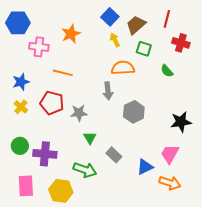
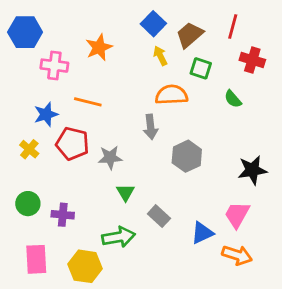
blue star: (21, 82) -> (46, 114), moved
purple cross: (45, 154) -> (63, 215), size x0.7
green arrow: (85, 170) -> (119, 237), turned -30

